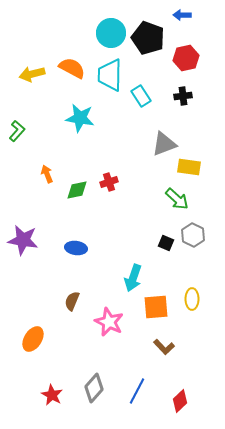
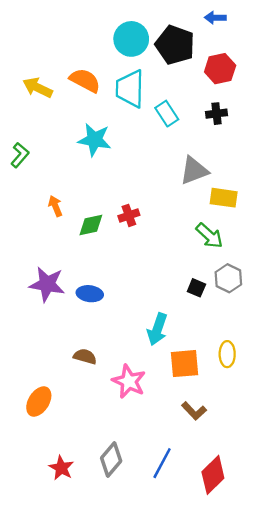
yellow arrow: (32, 74) -> (38, 88), turned 40
purple star: (23, 240) -> (47, 284), moved
brown semicircle: (72, 301) -> (85, 356), turned 84
red diamond: (180, 401) -> (213, 475), size x1.4

